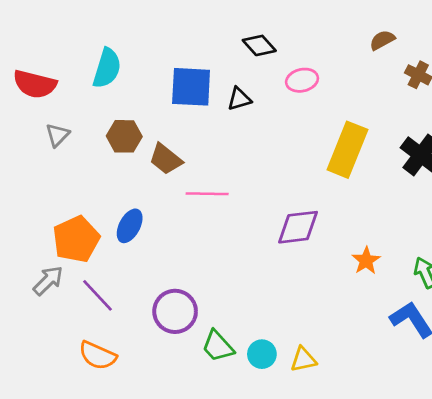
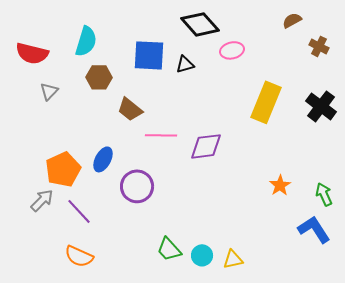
black diamond: (259, 45) -> (200, 24), size x1.5
brown hexagon: (124, 136) -> (99, 77), moved
purple diamond: (298, 227) -> (206, 146), moved
purple circle: (175, 311) -> (137, 186), moved

